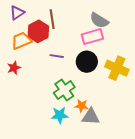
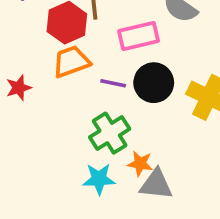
pink rectangle: (92, 37) -> (139, 36), moved
orange trapezoid: (21, 41) -> (71, 62), moved
purple line: (57, 56) -> (113, 83), moved

